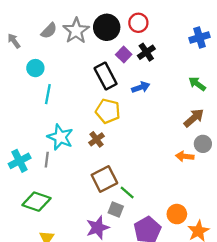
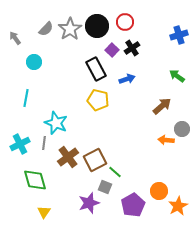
cyan line: (48, 94) -> (26, 98), moved
brown arrow: (194, 118) -> (162, 106), moved
brown cross: (97, 139) -> (68, 157), moved, size x1.5
green diamond: (37, 202) -> (35, 180), turned 55

